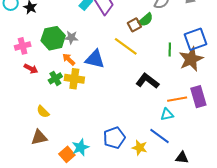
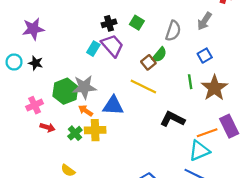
gray star: (71, 37) -> (84, 87), size x1.6
blue square: (195, 39) -> (205, 56), moved, size x0.6
cyan triangle: (167, 114) -> (199, 151), size x1.5

